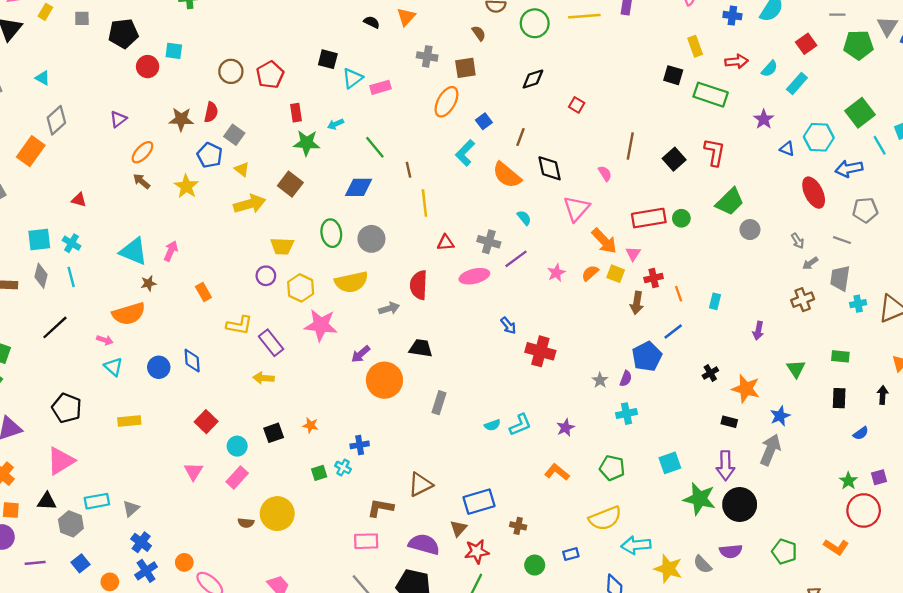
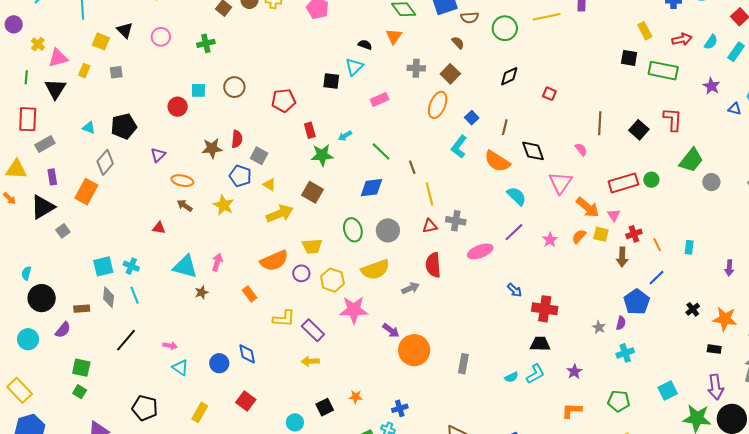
black pentagon: (123, 34) -> (124, 126), moved
brown square: (465, 68) -> (450, 74), turned -30
brown circle: (231, 71) -> (234, 87), moved
red pentagon: (270, 75) -> (284, 101), turned 30
cyan triangle: (352, 78) -> (354, 67), moved
orange ellipse: (142, 152) -> (182, 181), turned 65
red triangle: (79, 200) -> (159, 228), moved
cyan semicircle: (524, 218) -> (517, 196), size x1.5
gray cross: (489, 242) -> (456, 221), moved
red triangle: (446, 243) -> (430, 226), moved
orange semicircle: (129, 314) -> (274, 261), moved
black trapezoid: (421, 348) -> (540, 344), moved
purple arrow: (361, 354) -> (391, 330), turned -96
yellow rectangle: (129, 421) -> (200, 412), turned -48
red square: (206, 422) -> (246, 401), moved
orange L-shape: (557, 472) -> (572, 411), turned -30

